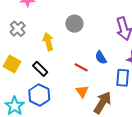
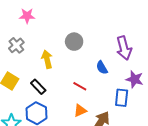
blue semicircle: (101, 58) -> (102, 68), moved
orange triangle: (82, 91) -> (80, 111), turned 40

